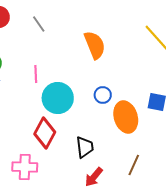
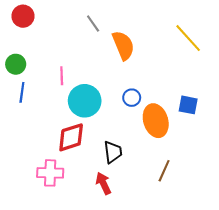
gray line: (39, 24) -> (93, 23), moved
red diamond: (45, 133) -> (71, 137), turned 44
red arrow: (94, 177) -> (103, 183), moved, turned 115

